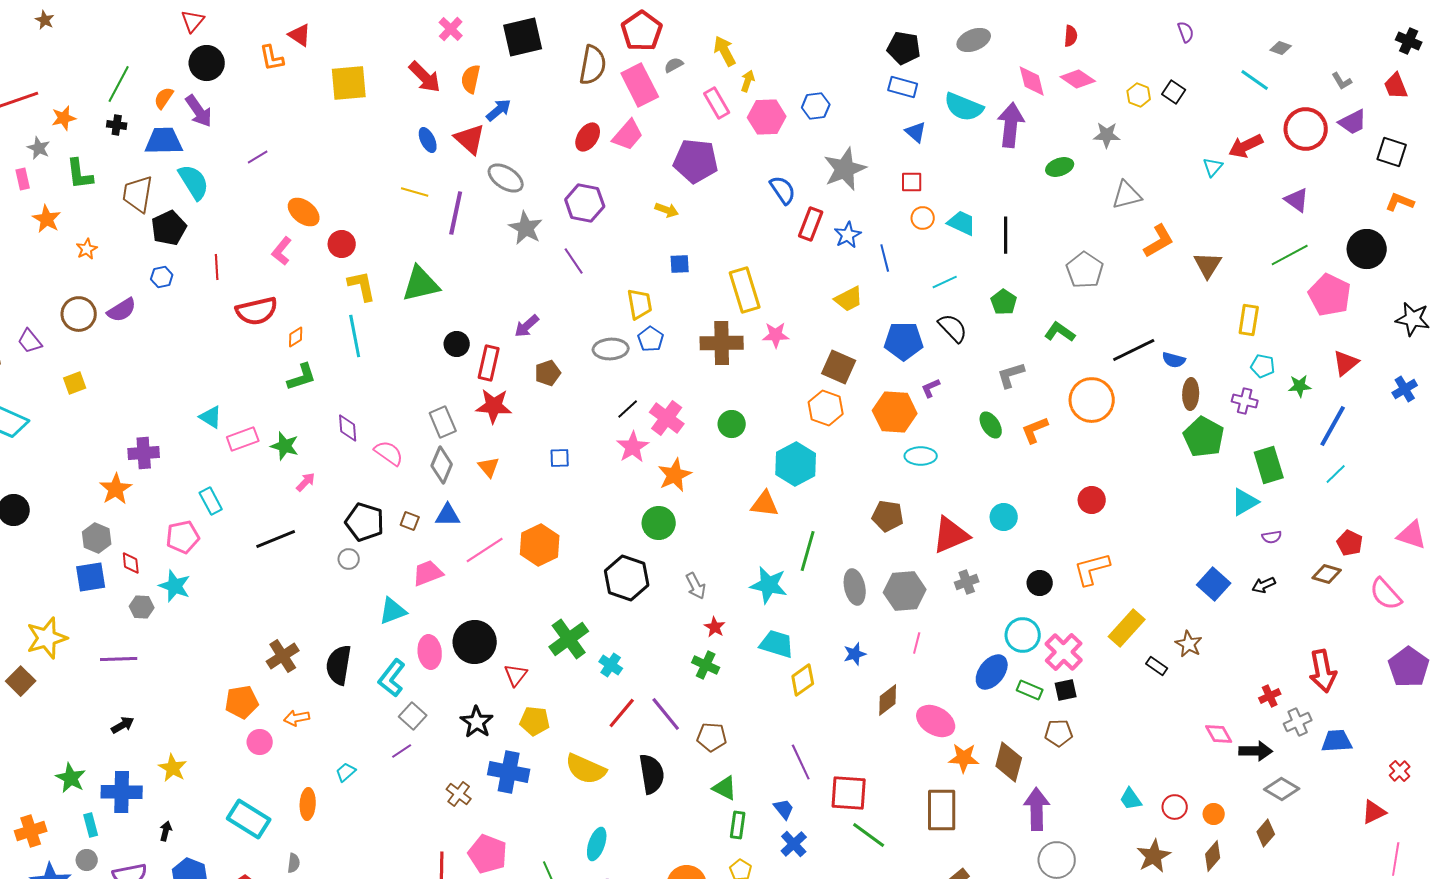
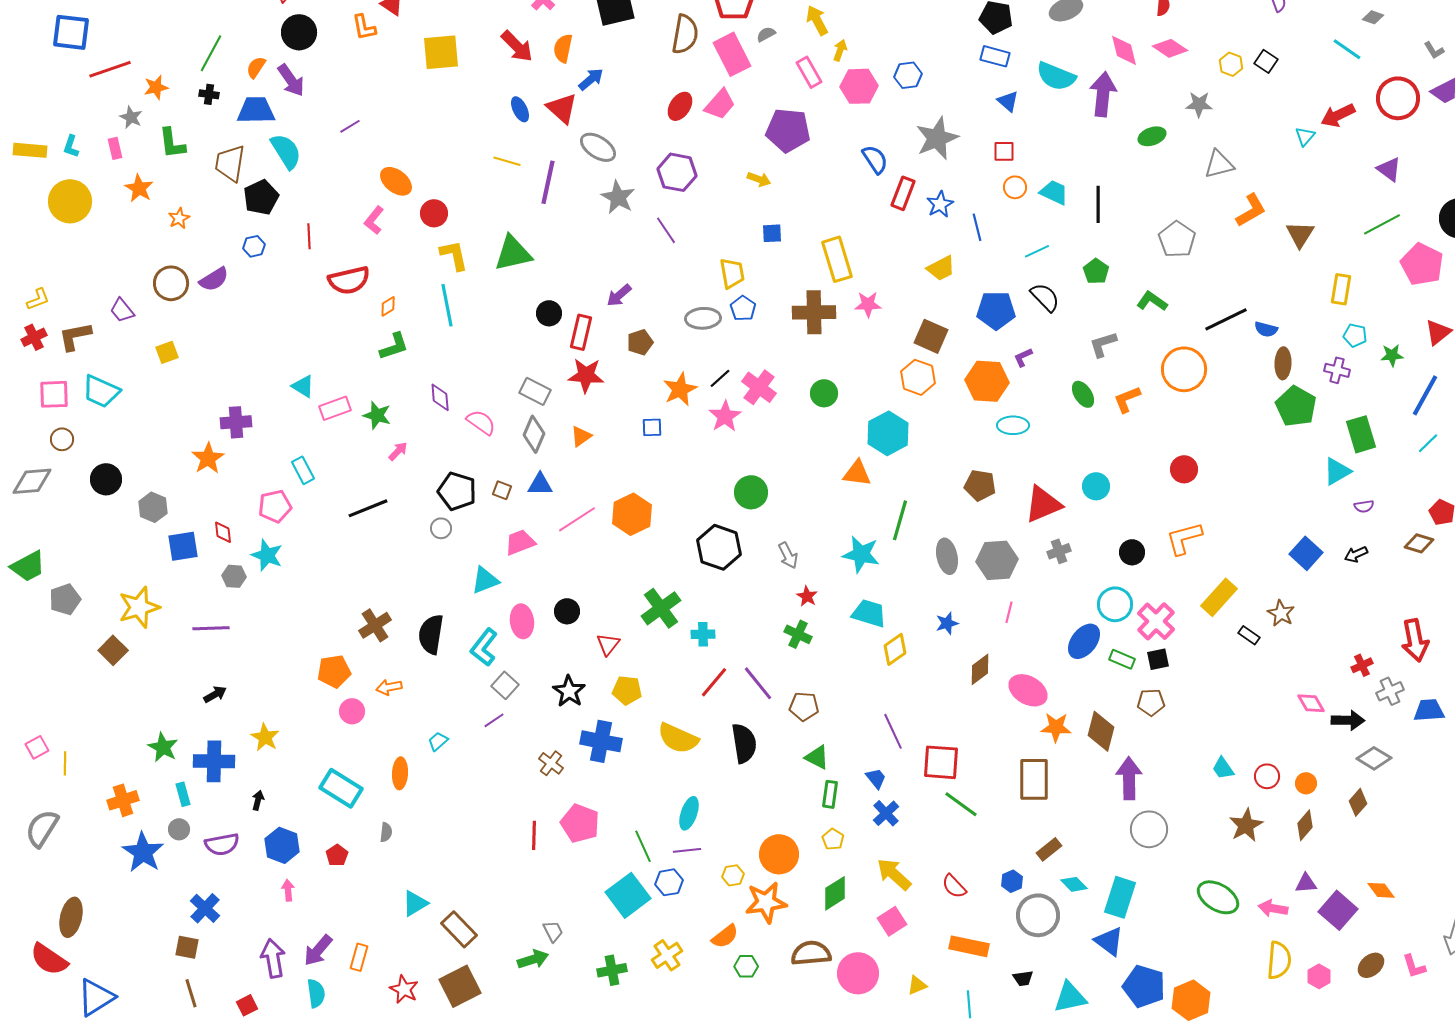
gray rectangle: (443, 422) -> (535, 391), turned -40
orange triangle: (489, 467) -> (581, 436), turned 35
orange star: (675, 475) -> (680, 389), moved
gray hexagon: (97, 538) -> (153, 507), moved
black circle: (475, 642) -> (567, 611), size x0.6
cyan cross: (611, 665) -> (703, 634), turned -35

